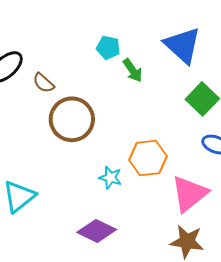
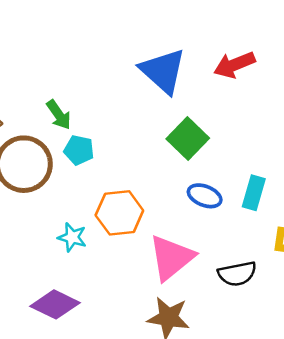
cyan pentagon: (108, 48) -> (79, 150), moved
green arrow: (133, 70) -> (59, 115), moved

